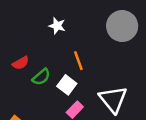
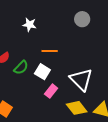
gray circle: (122, 26) -> (82, 19), size x0.6
orange line: (78, 61) -> (50, 51), turned -63

